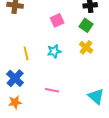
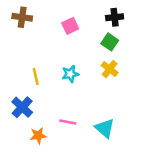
pink square: (57, 20) -> (70, 26), moved
cyan triangle: (96, 96) -> (105, 128), moved
orange star: (15, 102) -> (38, 136), moved

